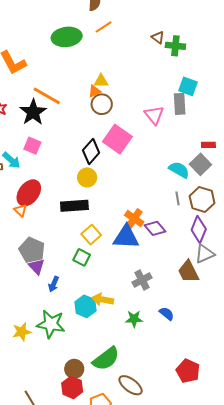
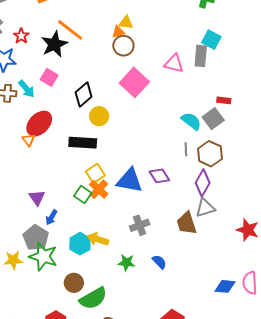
pink triangle: (154, 115) -> (174, 63), turned -45
black diamond: (91, 152) -> (84, 95), moved
orange cross: (134, 219) -> (99, 189), moved
gray pentagon: (32, 250) -> (36, 238), moved
brown circle: (74, 369) -> (74, 283), moved

